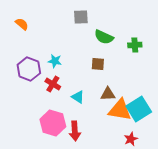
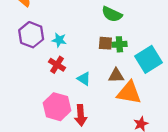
green cross: (135, 45) -> (119, 44), moved
purple hexagon: (29, 69) -> (31, 35), moved
cyan square: (139, 109) -> (148, 59), moved

